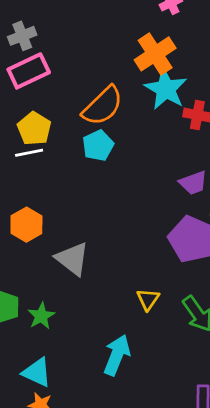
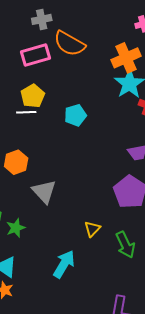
gray cross: (22, 36) -> (42, 19), moved
orange semicircle: (103, 106) -> (69, 44), moved, turned 64

